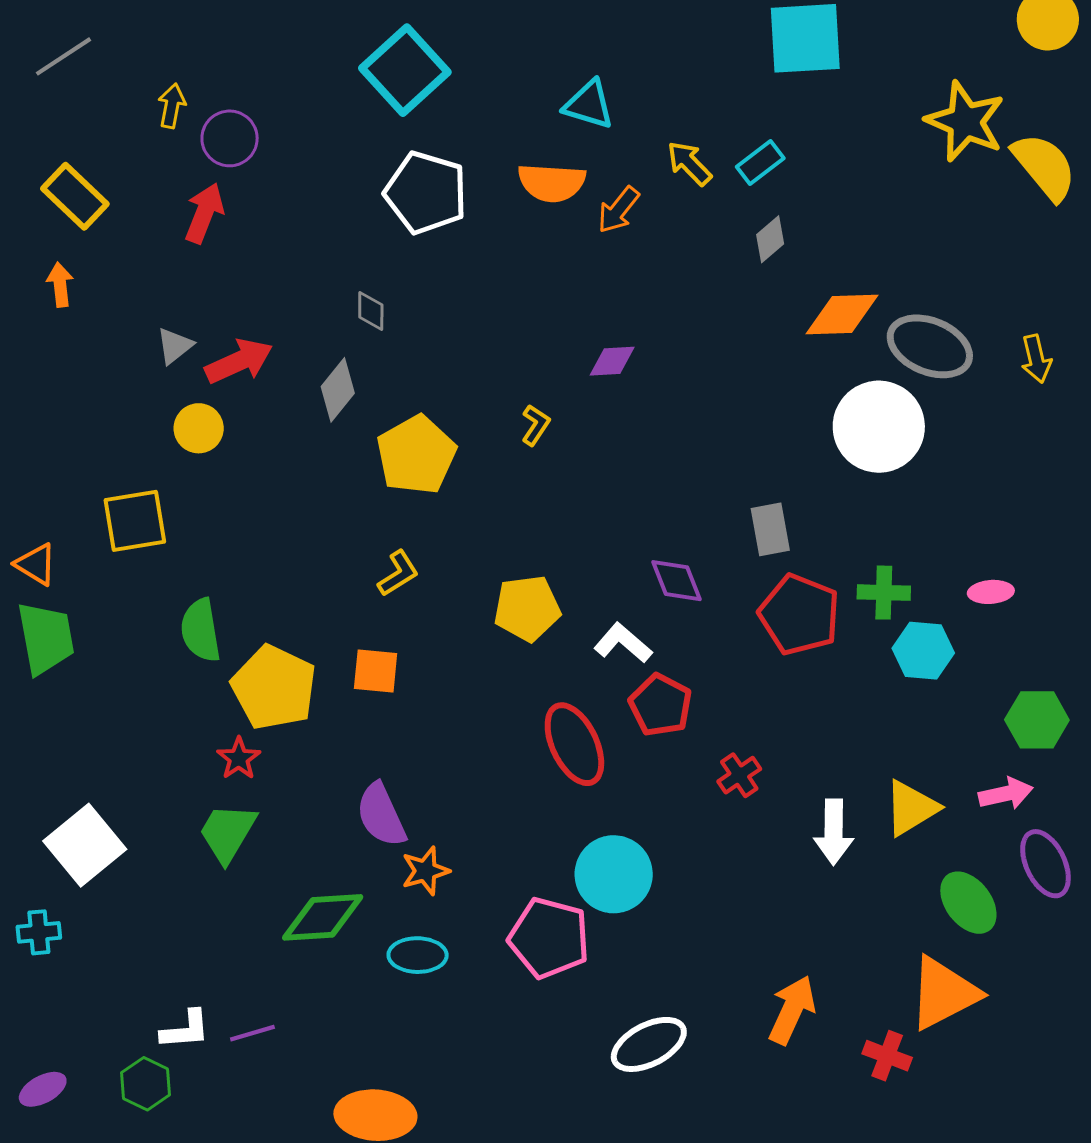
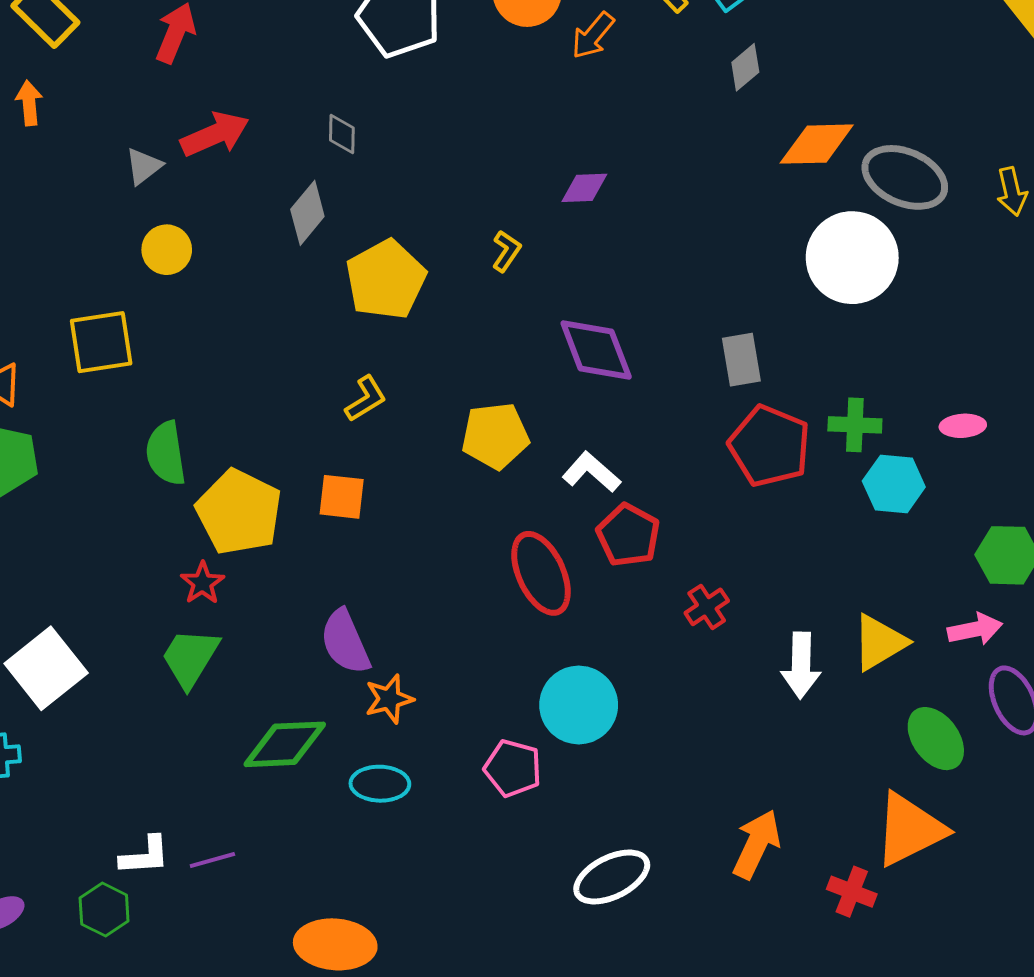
red arrow: (239, 361) -> (215, 134), moved
purple diamond: (676, 581) -> (596, 350), moved, size x1.4
pink pentagon: (549, 938) -> (513, 768), size x0.7

